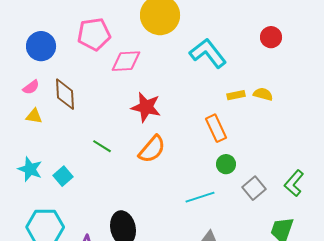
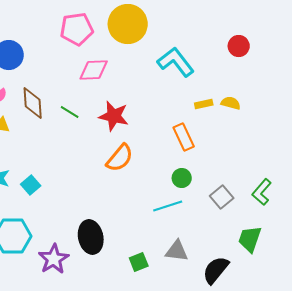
pink pentagon: (94, 34) -> (77, 29), moved
green line: (102, 146) -> (70, 112), moved
green circle: (226, 164) -> (182, 178), moved

